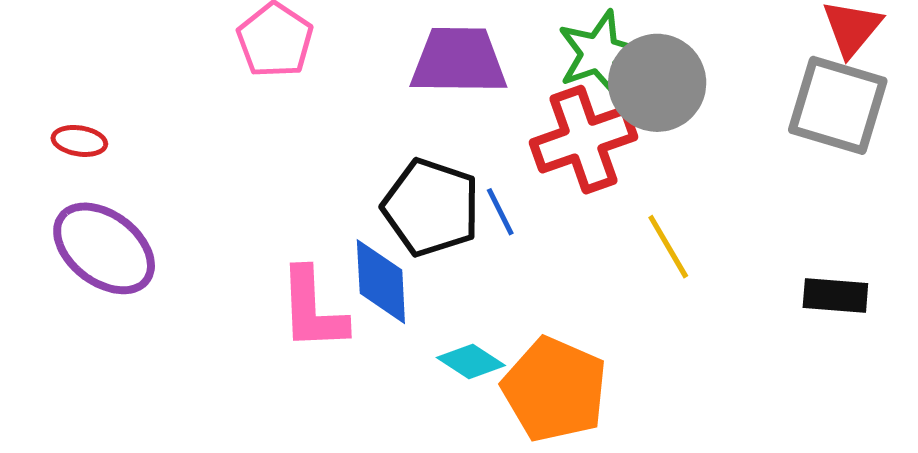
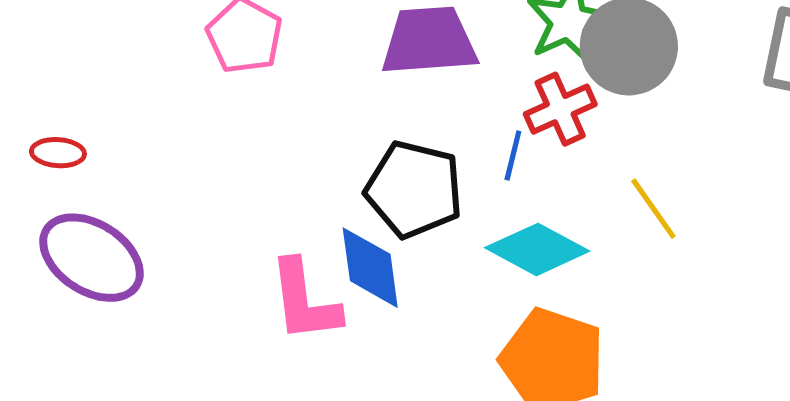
red cross: (584, 140) -> (560, 109), size x0.7
blue line: (500, 212) -> (513, 156), moved, turned 45
cyan diamond: (471, 361) -> (537, 249), moved, size x1.5

